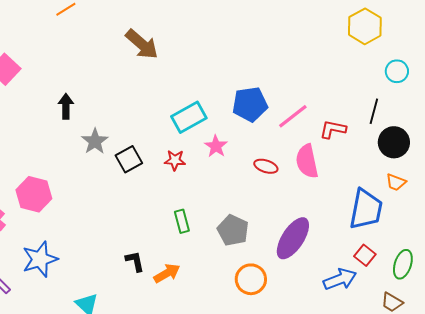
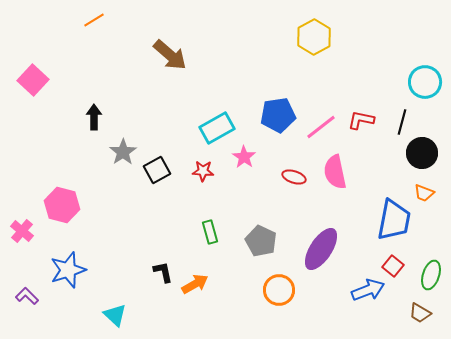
yellow hexagon: (365, 26) -> (314, 37), moved
cyan circle: (397, 71) -> (425, 82), size x1.4
red L-shape: (333, 129) -> (361, 120), moved

